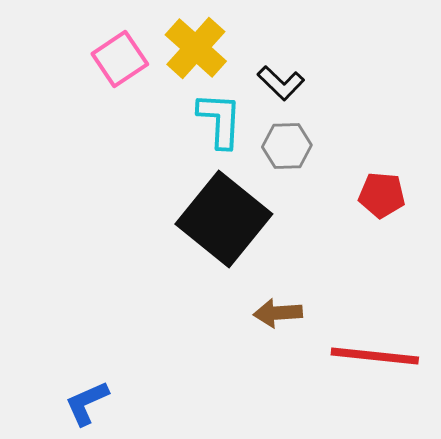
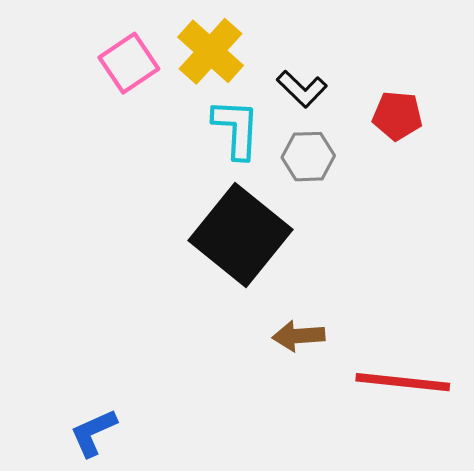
red pentagon: (382, 195) -> (397, 116), moved

